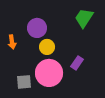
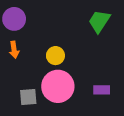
purple circle: (37, 28) -> (14, 19), moved
purple rectangle: (77, 63) -> (102, 90), moved, turned 56

